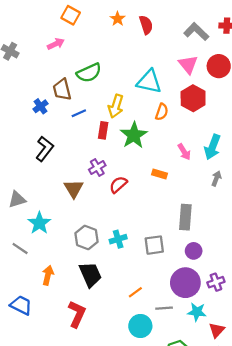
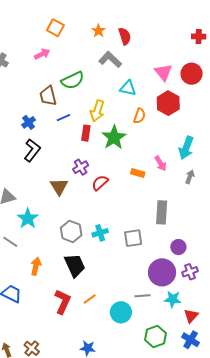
gray L-shape: (196, 32) -> (110, 60), moved
cyan triangle: (149, 82) -> (128, 88), size x0.7
blue cross: (41, 106) -> (29, 122), moved
pink arrow: (184, 152) -> (161, 163), moved
purple circle: (194, 251) -> (178, 247), moved
orange line: (135, 292) -> (90, 299), moved

